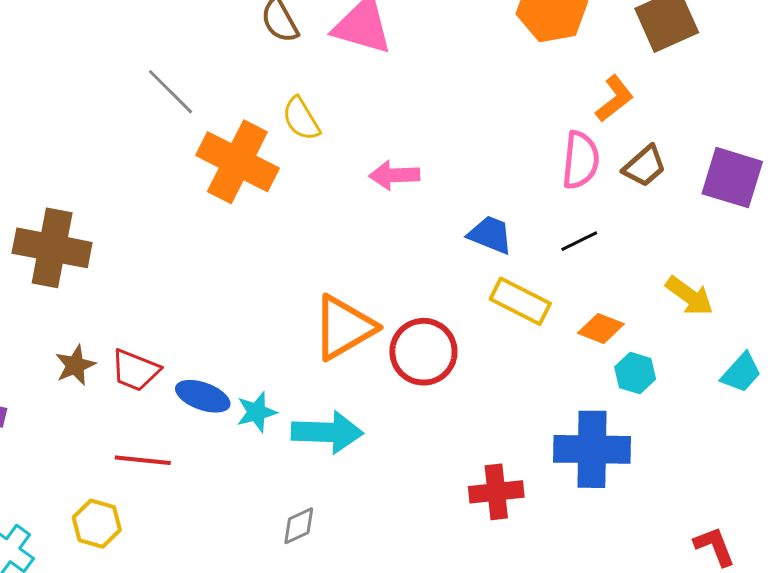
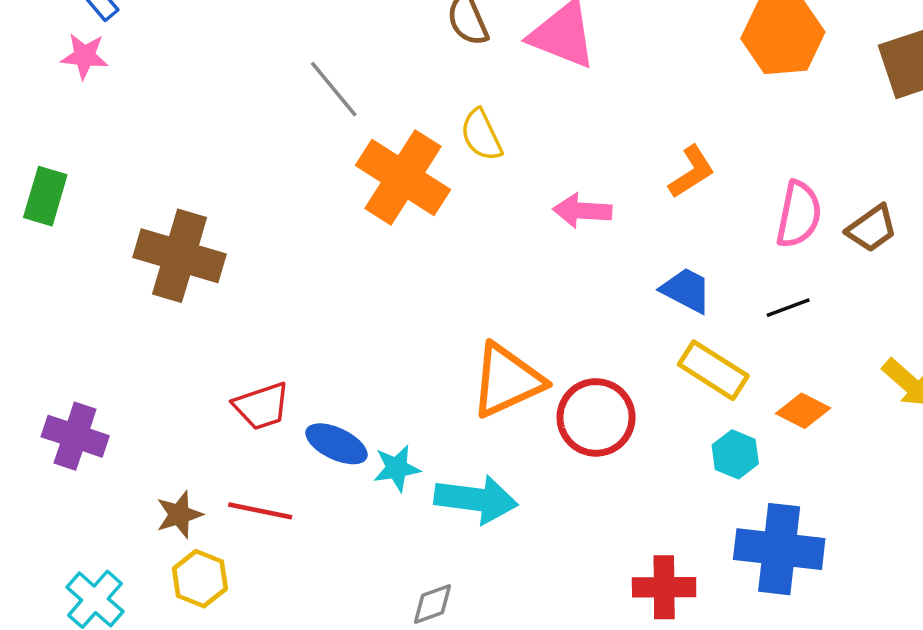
orange L-shape: (614, 99) -> (692, 172), moved
brown star: (75, 365) -> (179, 515), moved
red trapezoid: (135, 370) -> (262, 406), turned -46
cyan hexagon: (635, 373) -> (735, 454), moved

